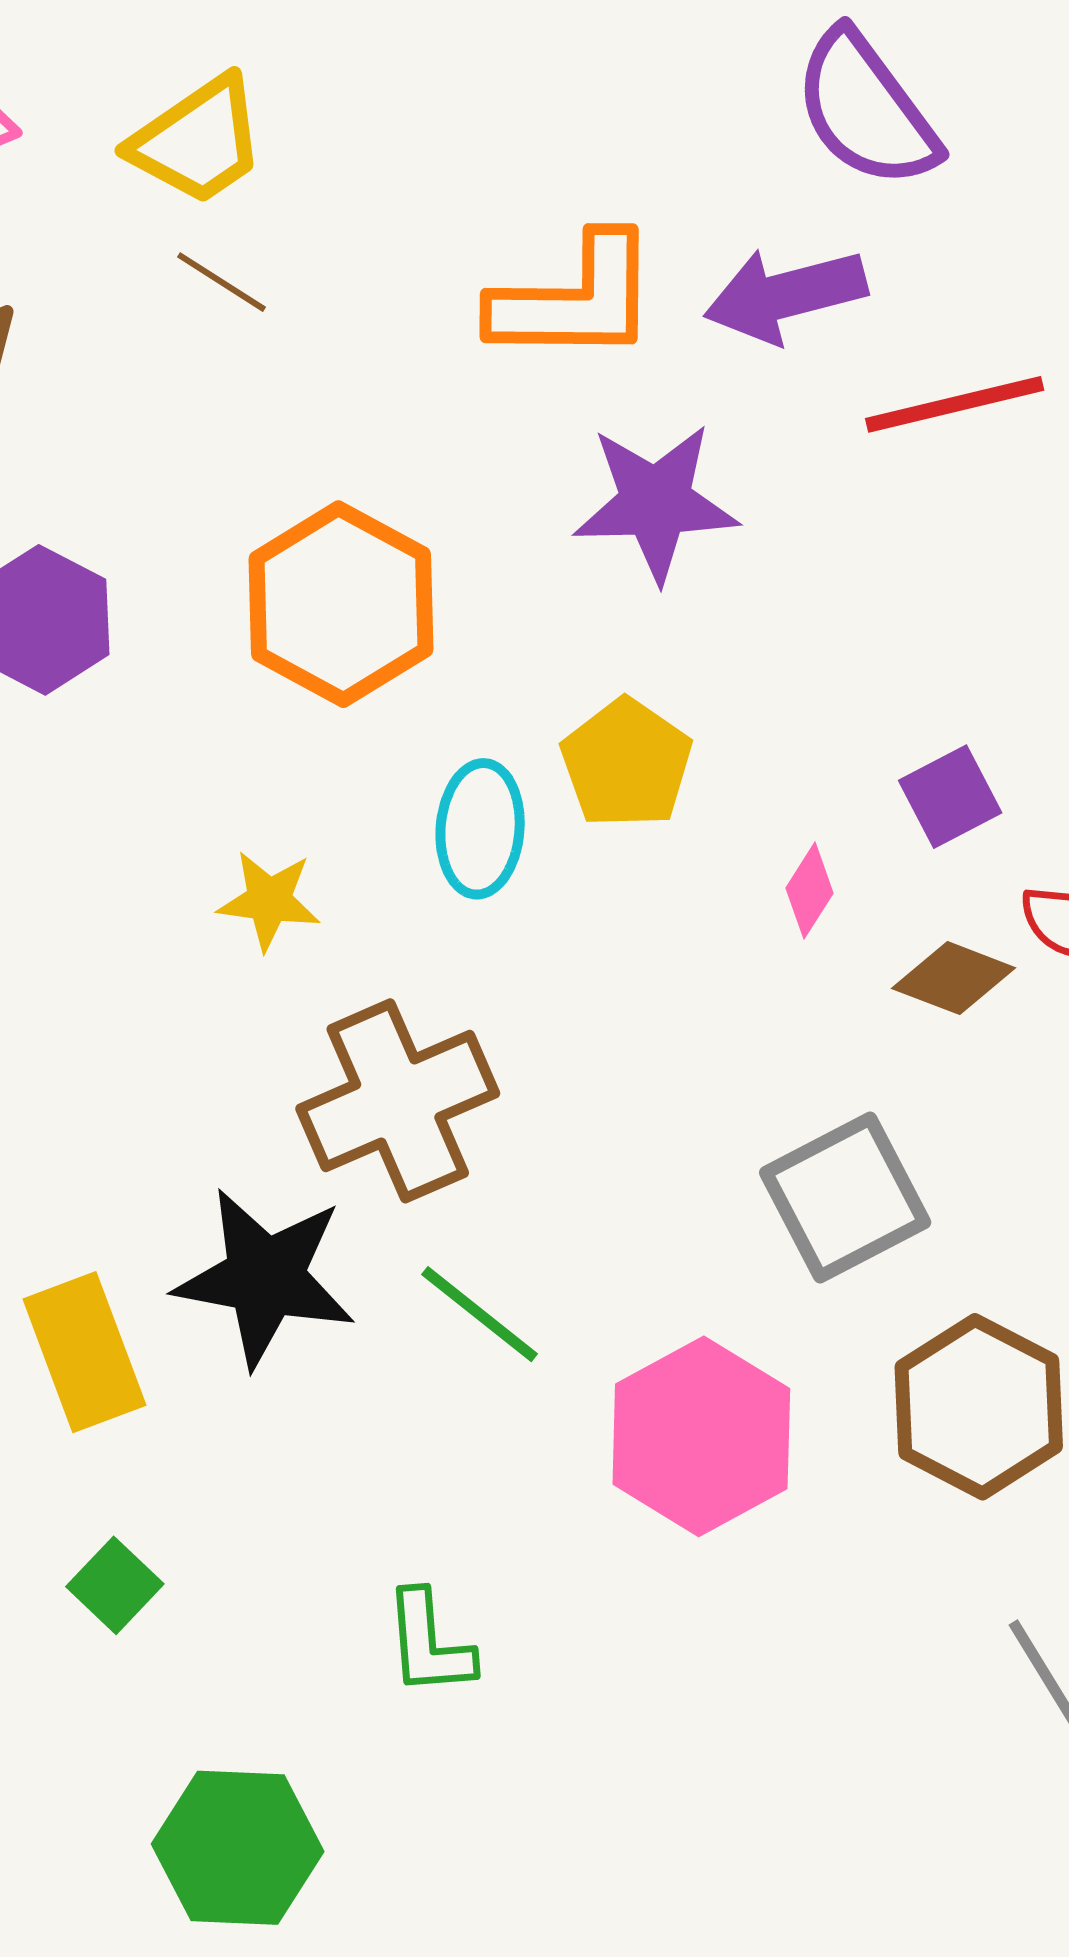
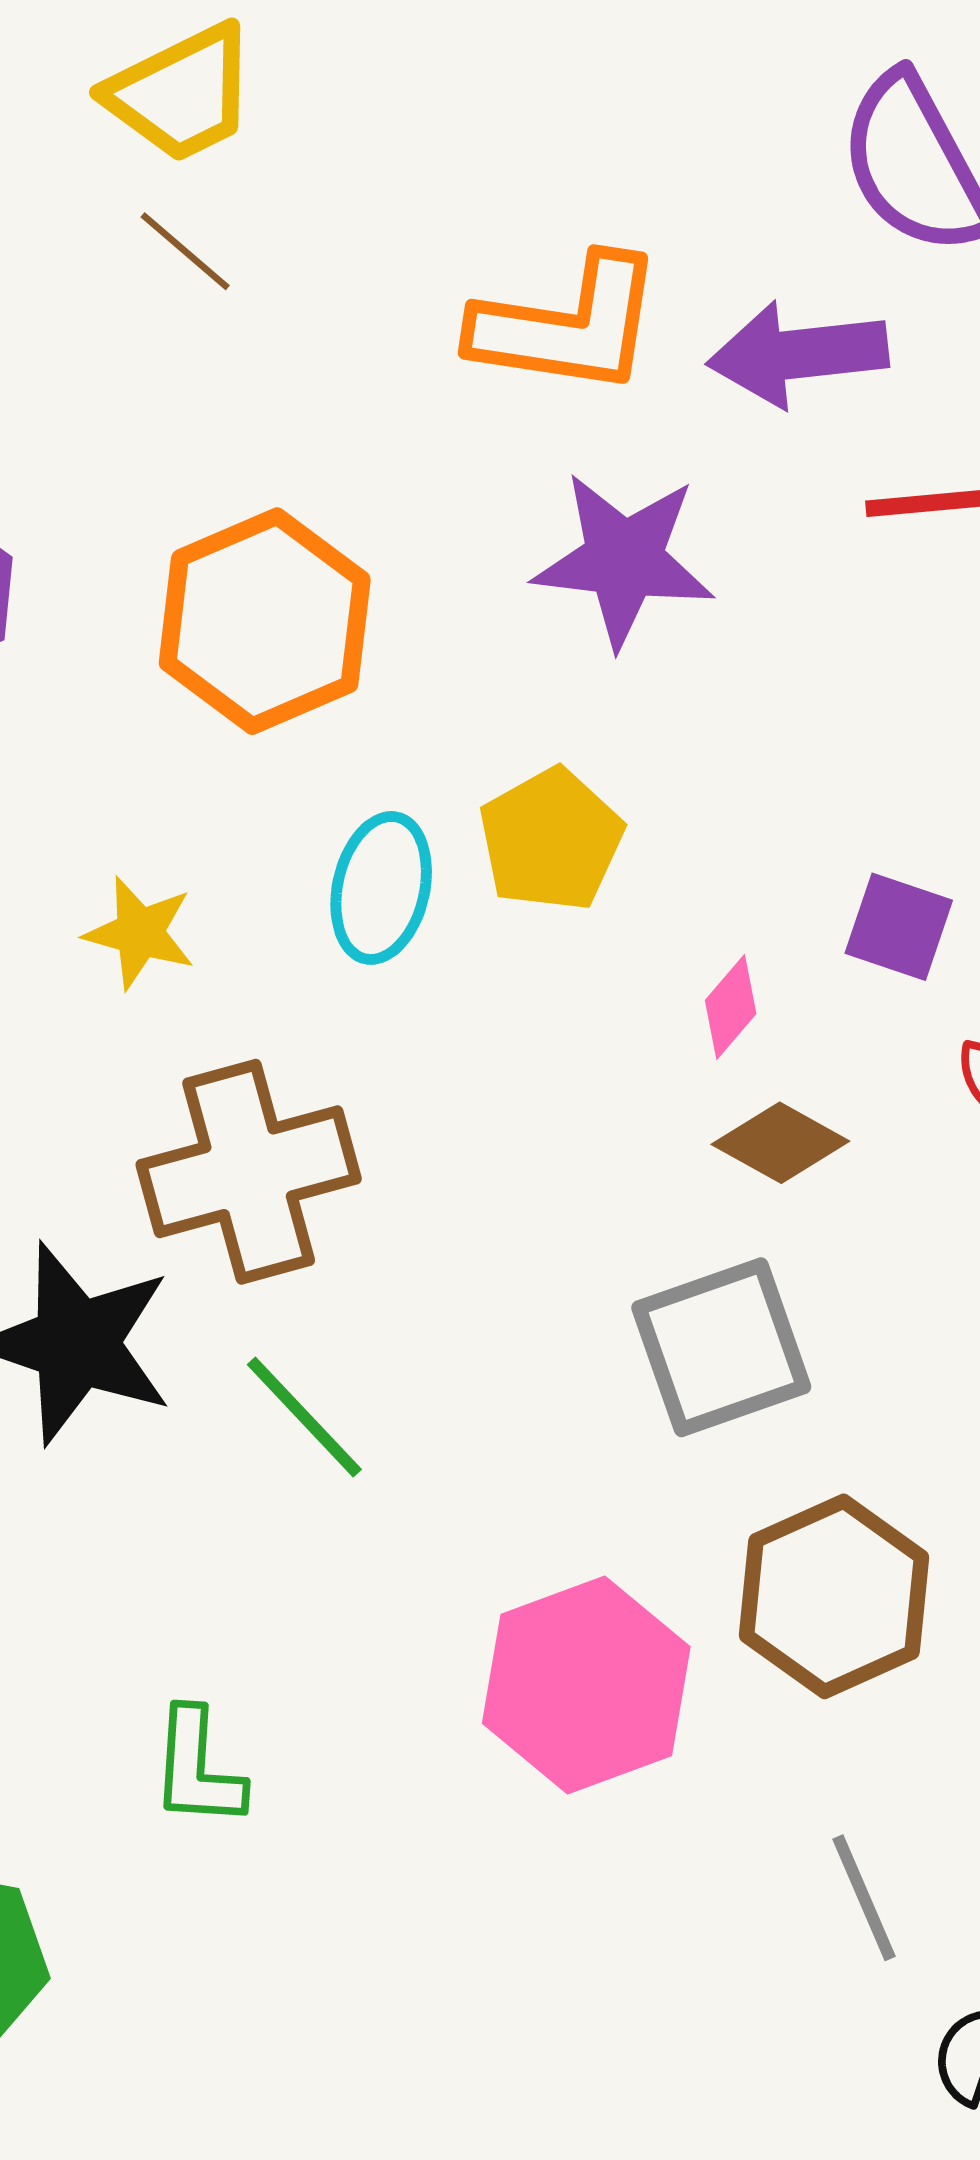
purple square: (950, 797) -> (899, 927), turned 38
brown diamond: (954, 978) -> (780, 1143), moved
pink hexagon: (701, 1436) -> (586, 1685), moved

